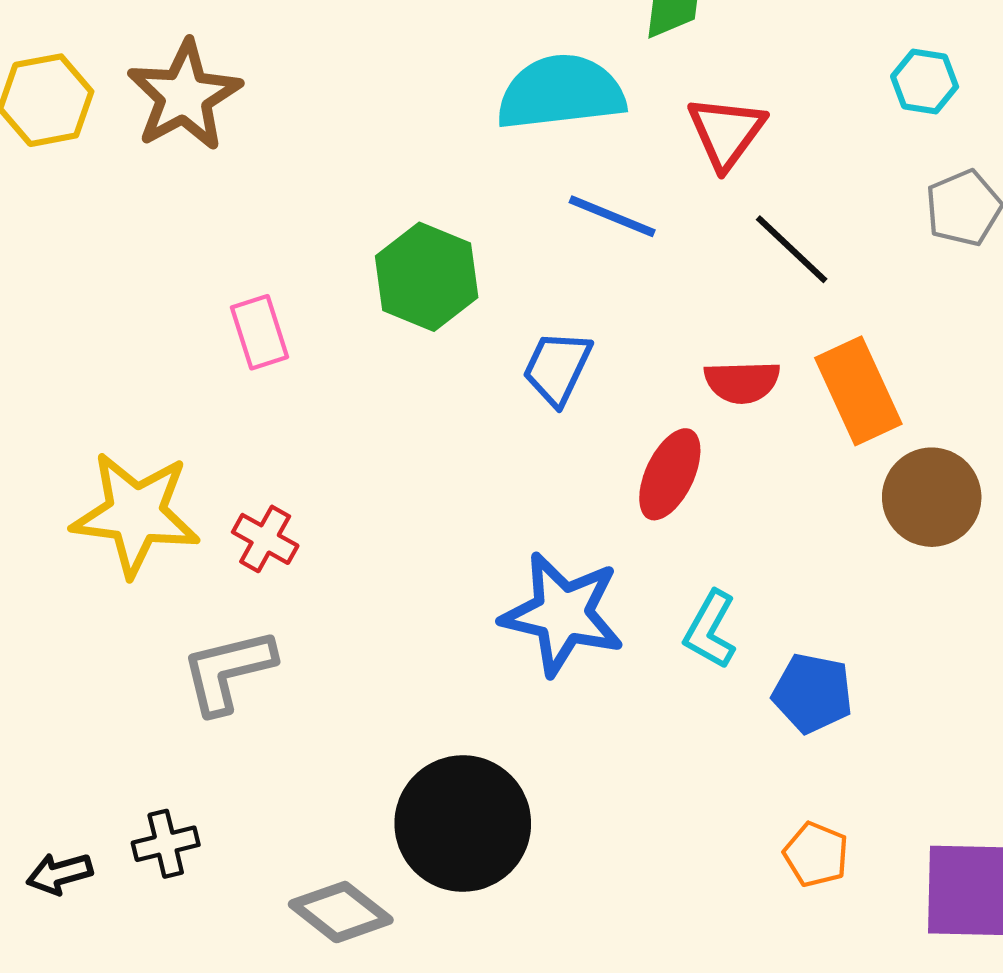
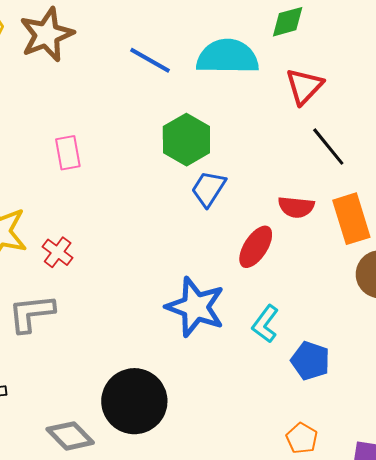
blue line: (612, 216) -> (150, 60), moved
green hexagon: (427, 277) -> (186, 140), moved

